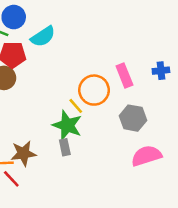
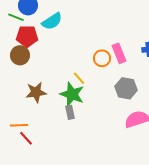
orange circle: (94, 90) -> (102, 58), moved, size x0.7
brown star: (23, 153) -> (36, 92), moved

